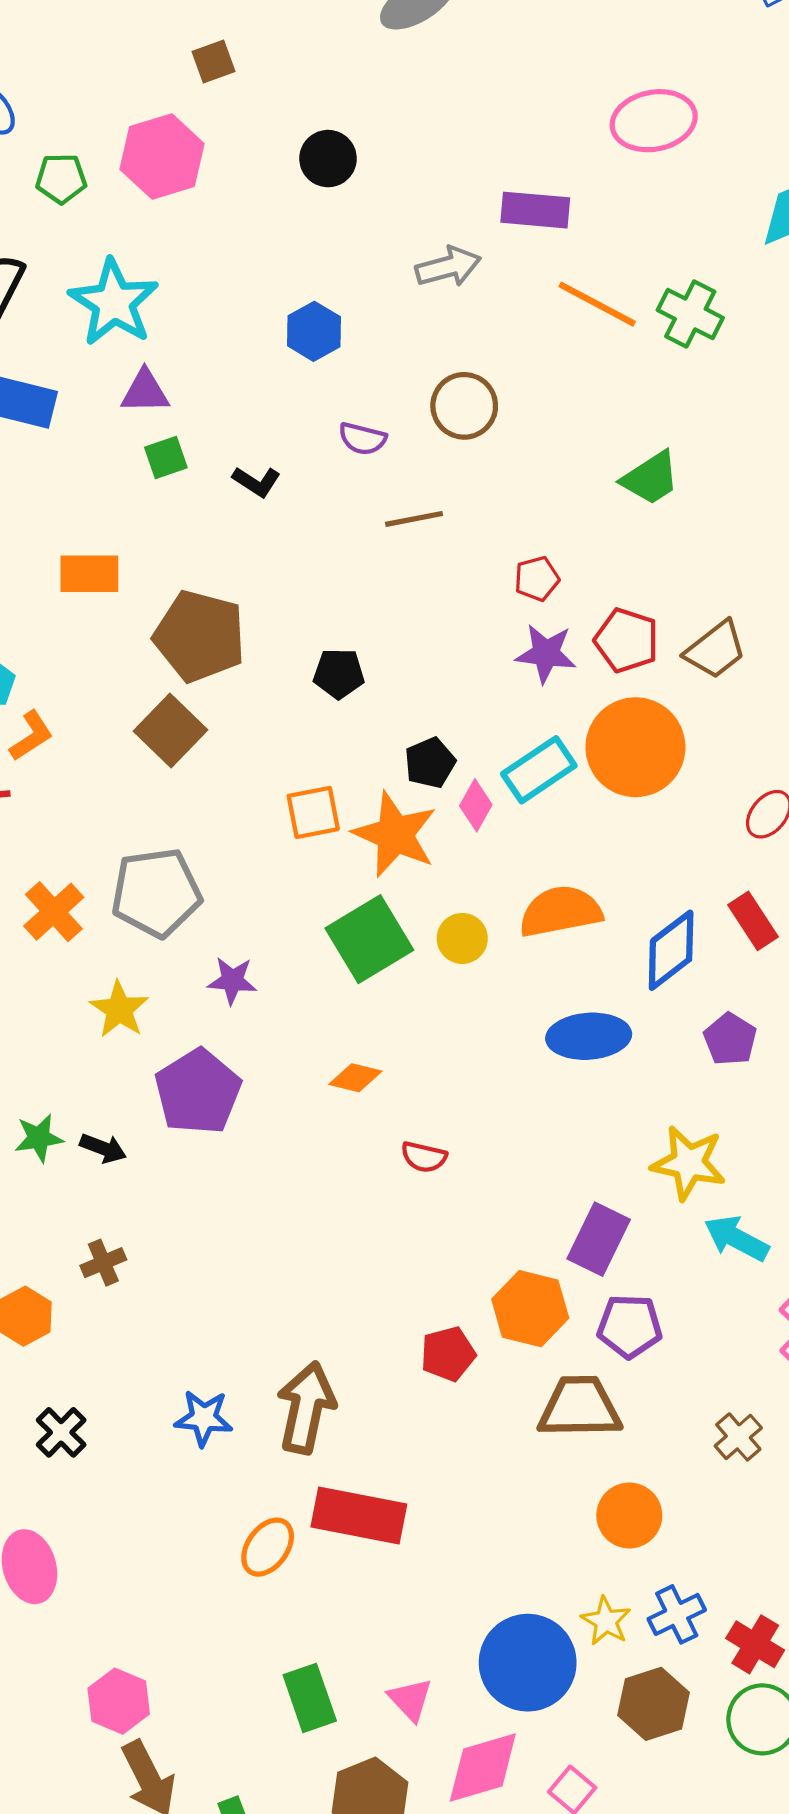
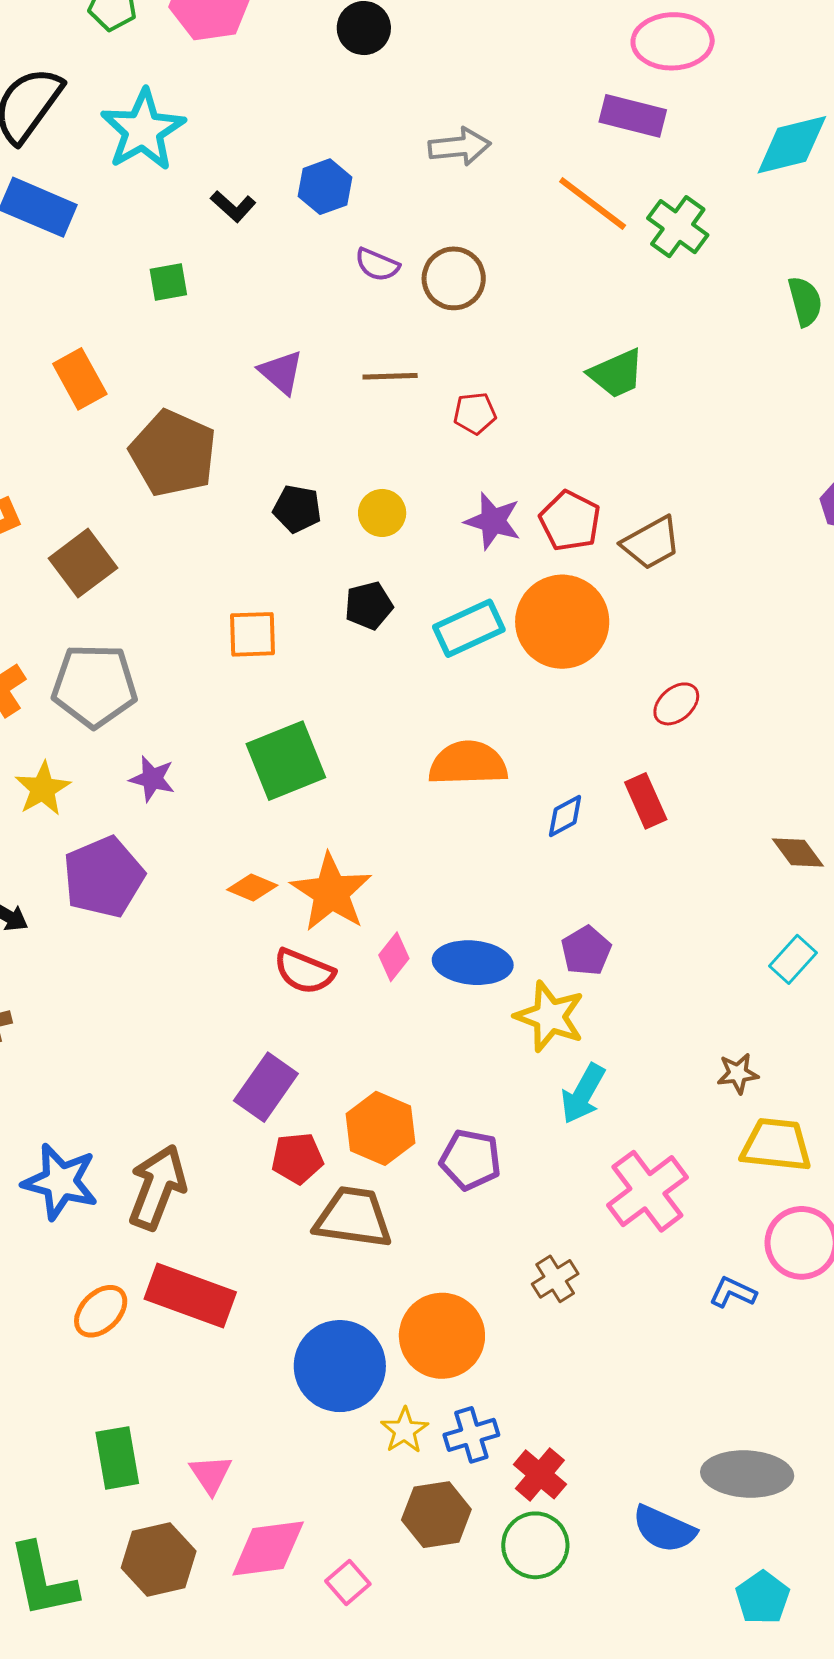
purple rectangle: (535, 210) -> (633, 116), moved
purple triangle: (145, 392) -> (281, 372), moved, turned 33
purple semicircle: (362, 439) -> (377, 265), moved
black L-shape: (257, 482) -> (233, 206), moved
orange rectangle: (89, 574) -> (80, 379), turned 52
red pentagon: (537, 579) -> (475, 413), moved
brown square: (171, 731) -> (83, 563), moved
pink diamond: (476, 805) -> (394, 957), moved
orange star: (395, 834) -> (331, 892), moved
yellow circle: (462, 938) -> (382, 513), moved
blue diamond: (671, 950) -> (565, 816), size x0.6
blue ellipse: (589, 1036) -> (473, 963), moved
purple pentagon: (730, 1039) -> (586, 951), moved
red semicircle: (424, 1157) -> (304, 971), size x1.4
cyan arrow: (736, 1238) -> (583, 1094), turned -98
purple rectangle: (599, 1239) -> (266, 1087), moved
brown trapezoid: (580, 1407) -> (353, 1217), moved
blue star: (204, 1418) -> (60, 1182), size x1.4
orange circle: (629, 1515) -> (442, 1336), size x1.4
blue circle: (528, 1663) -> (340, 1366), moved

